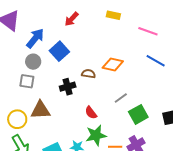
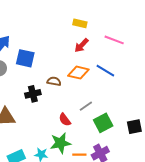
red arrow: (72, 19) -> (81, 45), moved
blue square: (59, 51) -> (25, 58), turned -36
blue line: (156, 61) -> (105, 71), moved
red semicircle: (91, 113) -> (65, 120), moved

